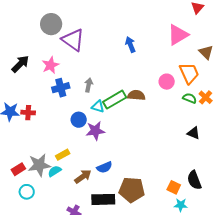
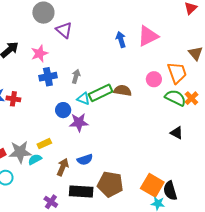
pink triangle: (178, 35) -> (148, 36), moved
purple triangle: (73, 40) -> (64, 30), size x0.7
green semicircle: (190, 98) -> (175, 98), size x1.5
brown arrow: (83, 177) -> (63, 167), turned -36
black semicircle: (194, 180) -> (170, 191), moved
orange square: (174, 187) -> (152, 185), size x1.6

